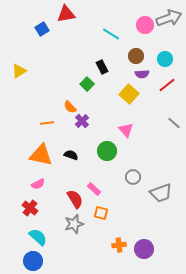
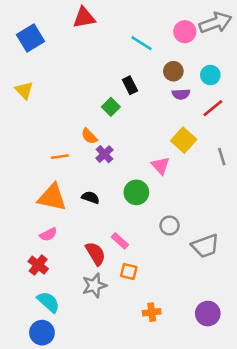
blue square: (42, 29) -> (31, 38), moved, size x1.5
yellow triangle: (19, 71) -> (24, 90), turned -42
yellow square: (129, 94) -> (184, 140), moved
gray line: (174, 123) -> (222, 157), turned 32
purple circle: (144, 249) -> (208, 314), moved

